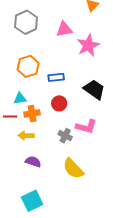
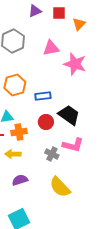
pink star: (88, 45) -> (75, 64), turned -30
black trapezoid: (94, 89) -> (69, 115), moved
purple semicircle: (33, 162) -> (20, 180), turned -35

